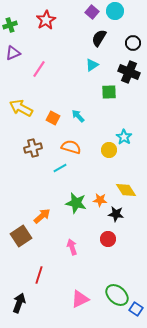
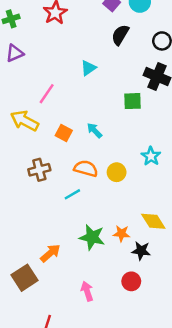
cyan triangle: (92, 65) -> (88, 68), moved
pink line: (39, 69) -> (47, 94), moved
yellow circle: (109, 150) -> (117, 172), moved

